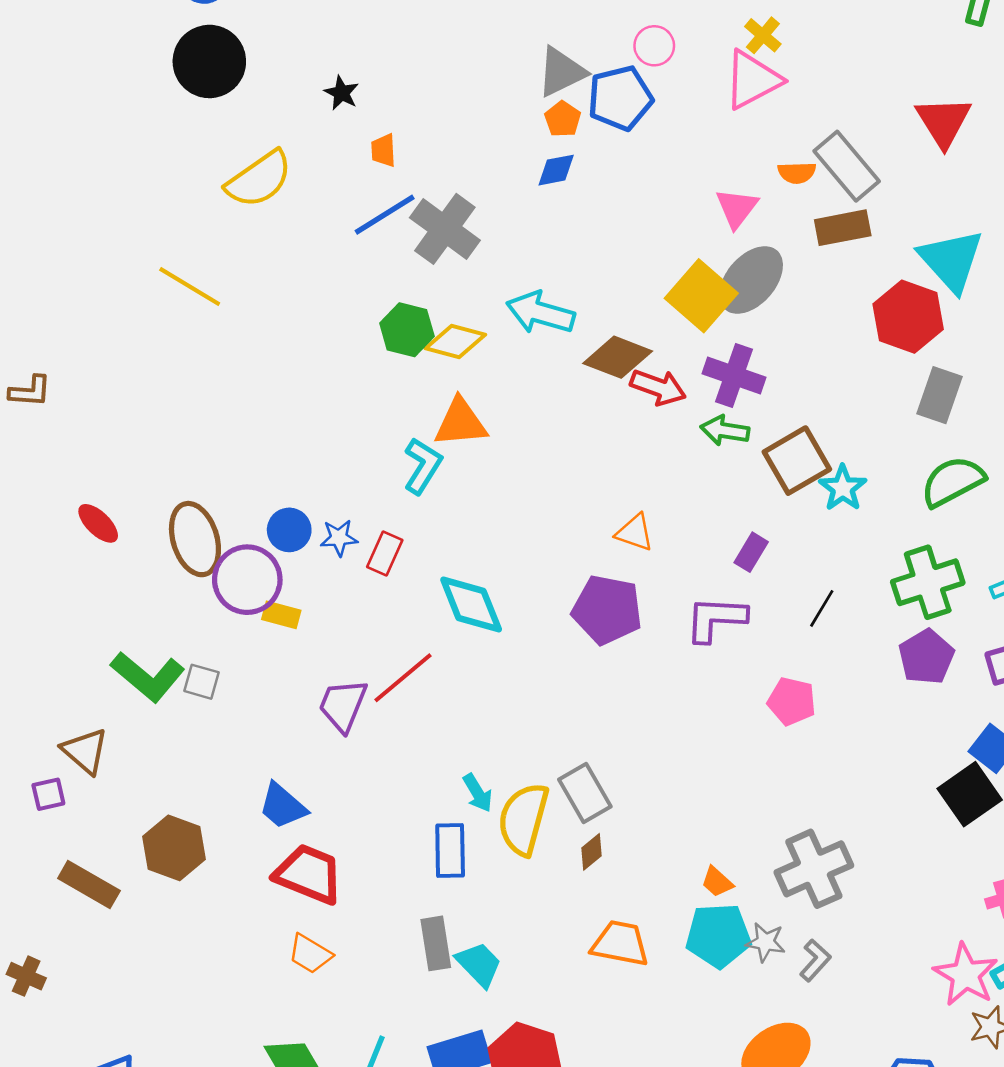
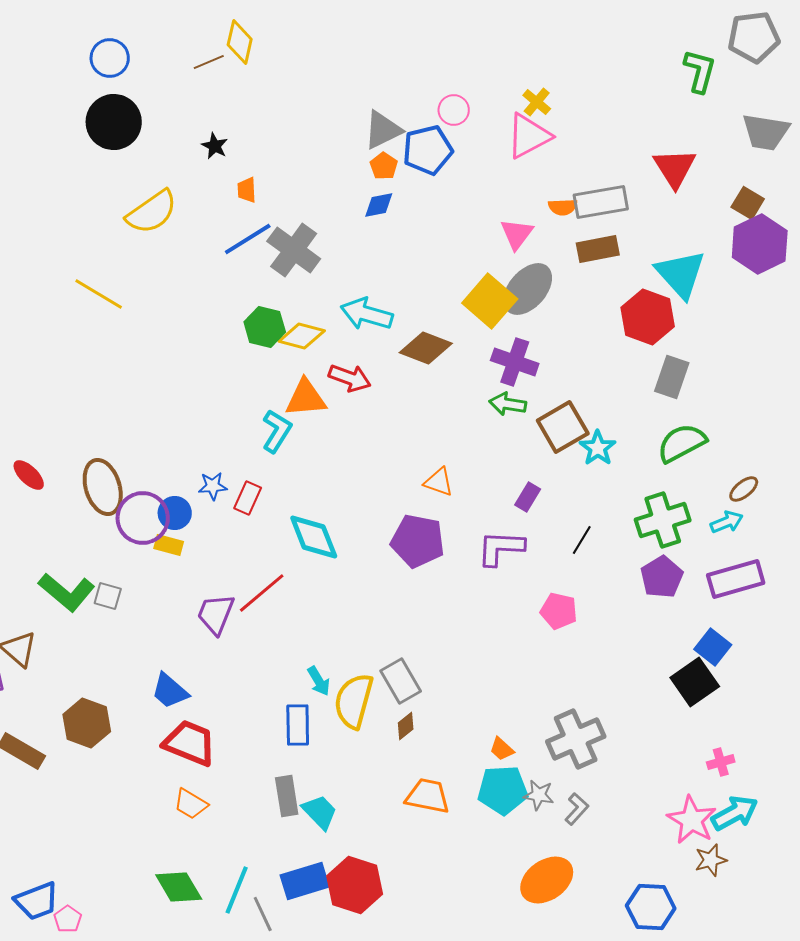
gray rectangle: (847, 166) -> (601, 202), turned -60
red arrow: (658, 387) -> (350, 378), moved
blue circle: (289, 530) -> (175, 513), moved

